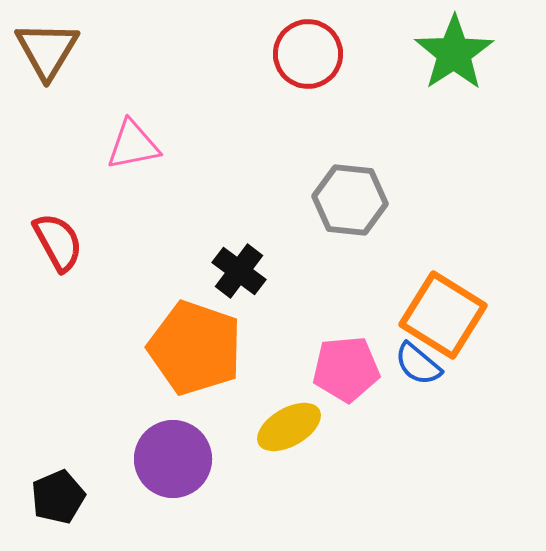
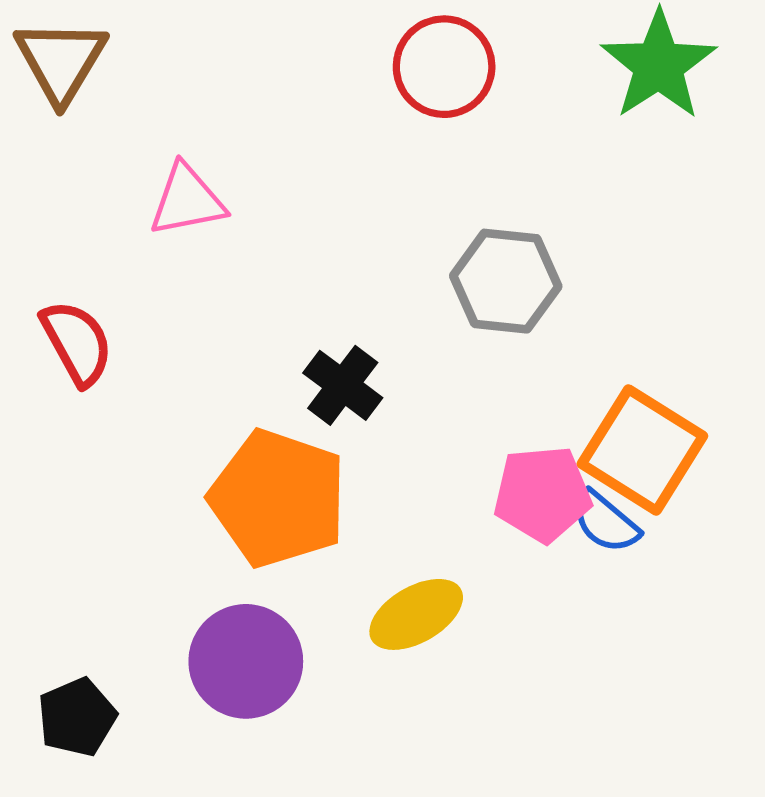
pink pentagon: (346, 369) -> (542, 494), moved

